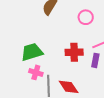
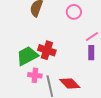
red cross: (74, 52) -> (47, 50), moved, turned 30

